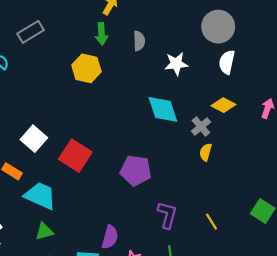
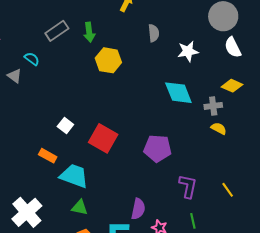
green arrow: (102, 34) -> (89, 32), moved
white semicircle: (227, 62) -> (233, 47), turned -35
gray cross: (201, 127) -> (213, 106), turned 36
white square: (34, 139) -> (65, 125), size x0.7
yellow semicircle: (206, 152) -> (219, 128), turned 105
green triangle: (44, 231) -> (80, 207), turned 30

